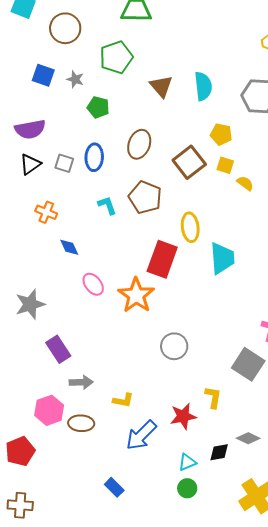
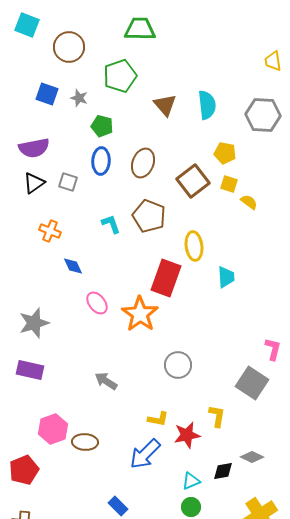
blue ellipse: (94, 157) -> (101, 161), moved
cyan trapezoid: (222, 258) -> (226, 277), size x0.7
purple rectangle: (58, 349) -> (30, 370), moved, turned -44
gray arrow: (81, 382) -> (106, 381), moved, turned -145
yellow L-shape: (123, 400) -> (158, 419), moved

